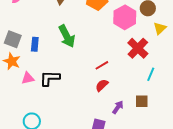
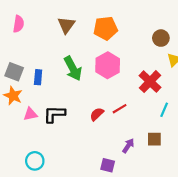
pink hexagon: (125, 17) -> (108, 65), moved
red line: (102, 65) -> (120, 109), moved
red semicircle: (102, 85) -> (97, 114), moved

